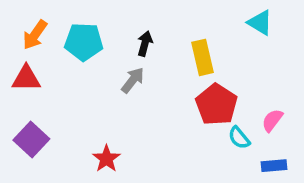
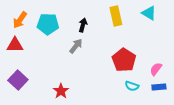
yellow rectangle: (202, 57) -> (116, 16), moved
cyan semicircle: (239, 138) -> (132, 86), moved, turned -32
blue rectangle: (274, 166) -> (159, 87), moved

